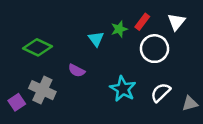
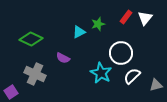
red rectangle: (142, 22) -> (126, 17), moved
cyan triangle: (96, 39) -> (79, 32), turned 40
white circle: (155, 49) -> (121, 53), moved
purple square: (17, 102) -> (11, 92), moved

